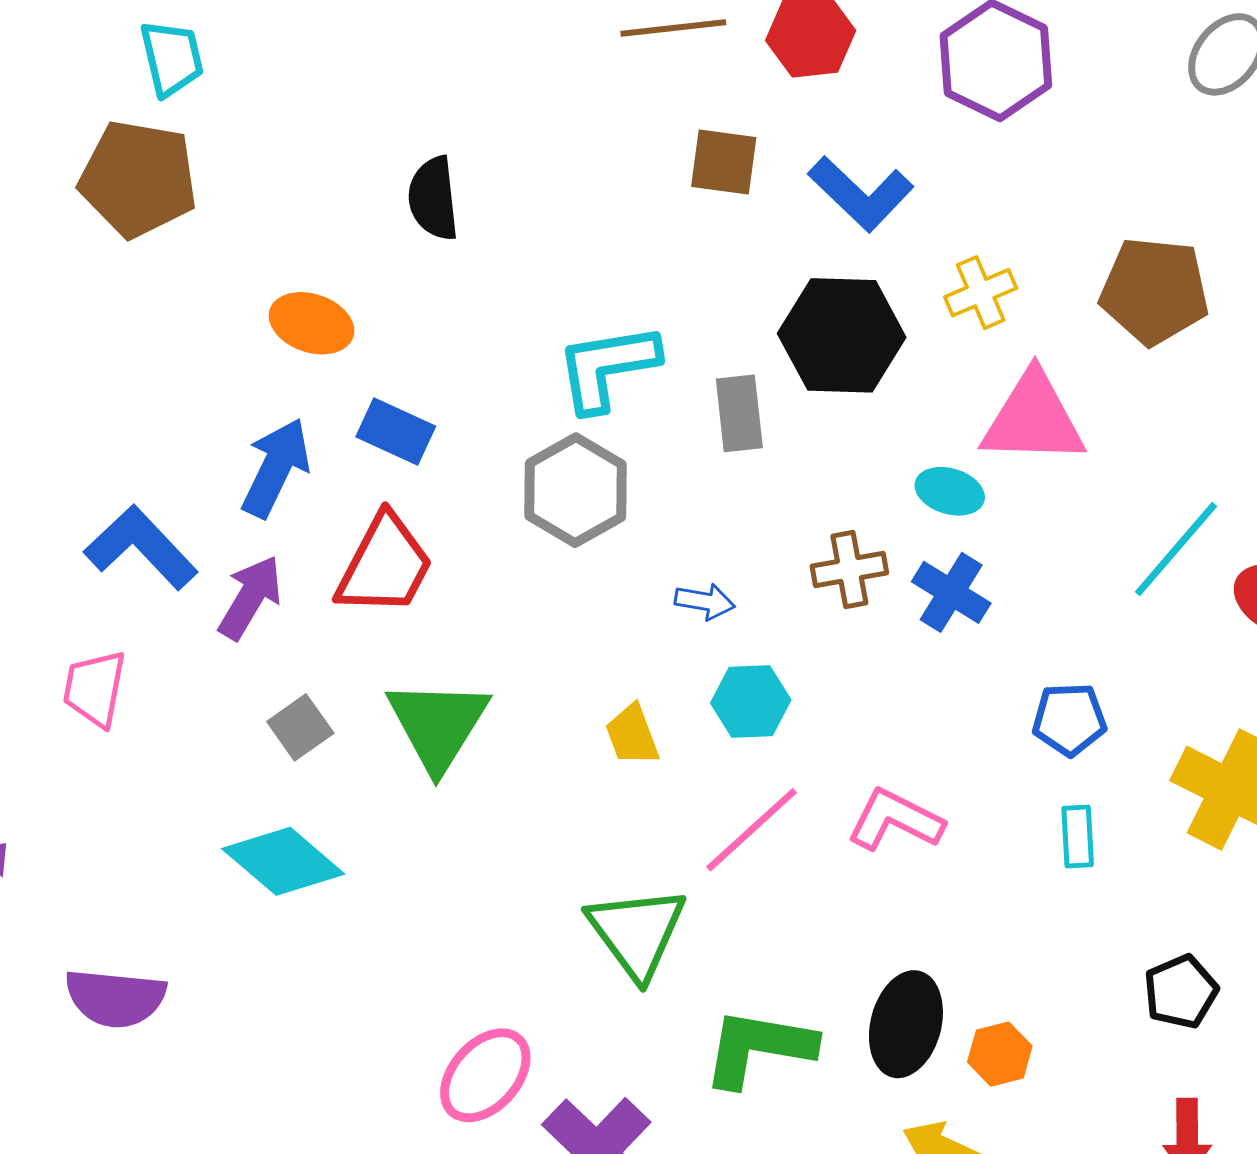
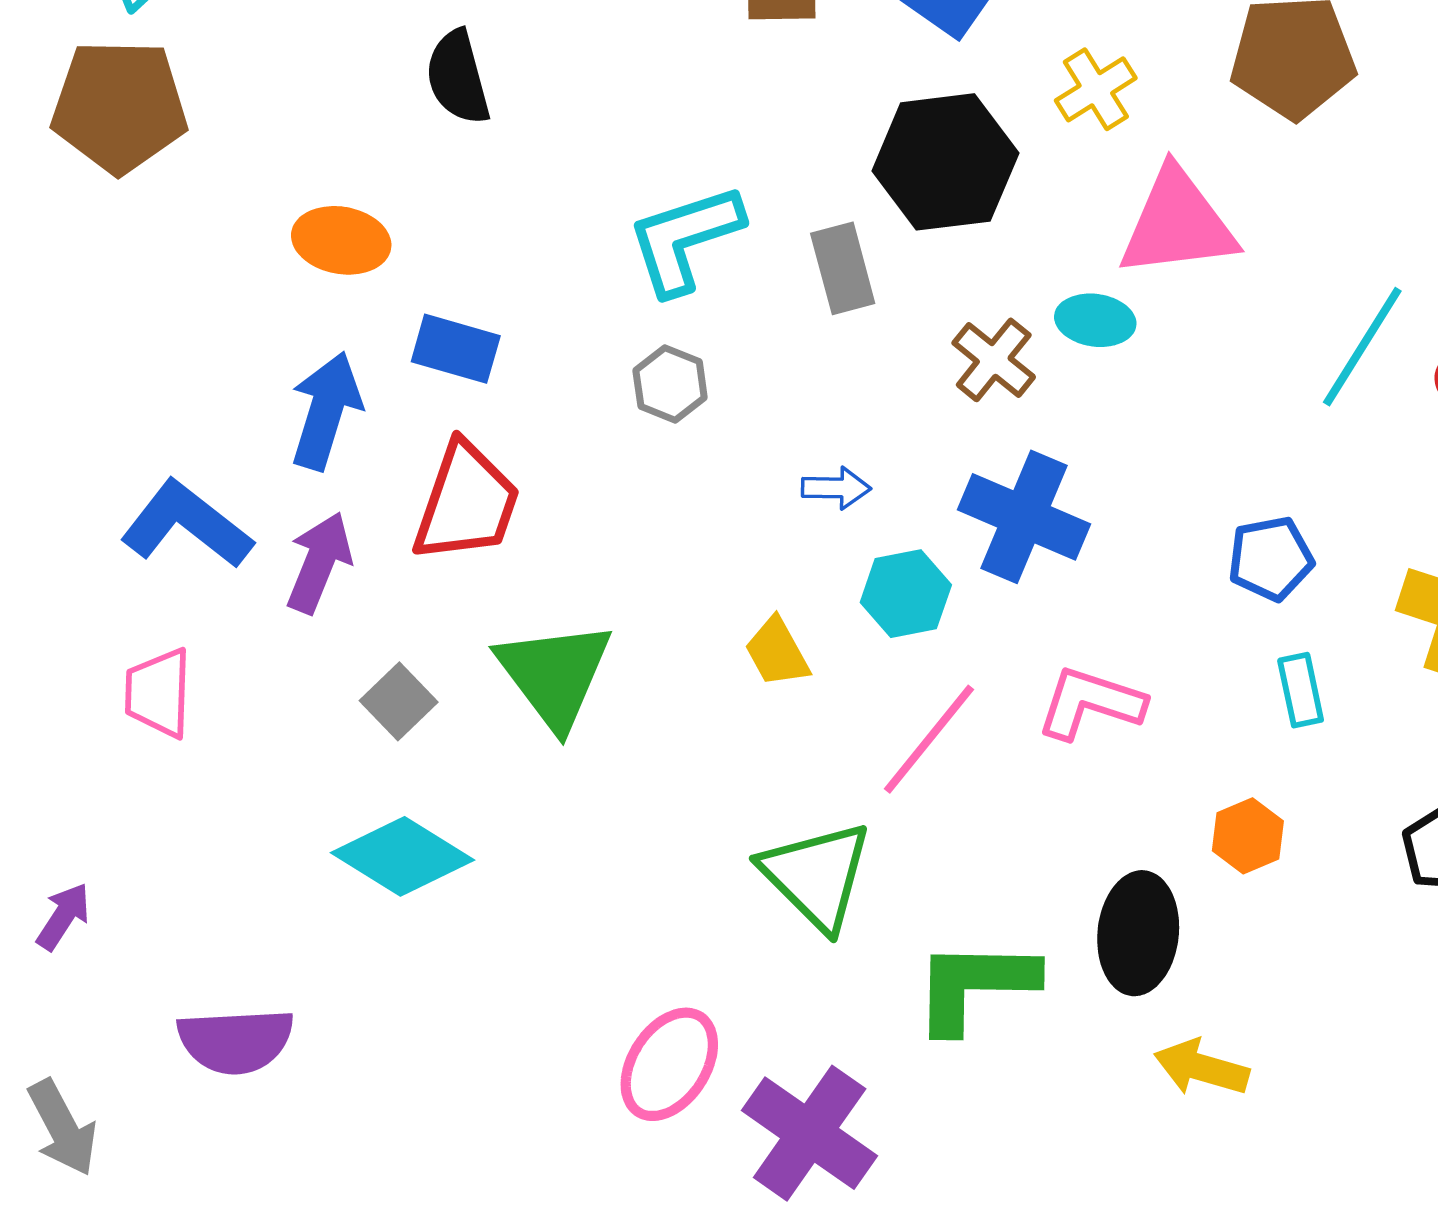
gray hexagon: (576, 490) -> (670, 384), size x0.6
brown cross: (849, 570) -> (994, 360), moved, turned -32
blue cross: (951, 592) -> (1024, 517), moved, size x1.4
orange hexagon: (1000, 1054) -> (1248, 836), moved

